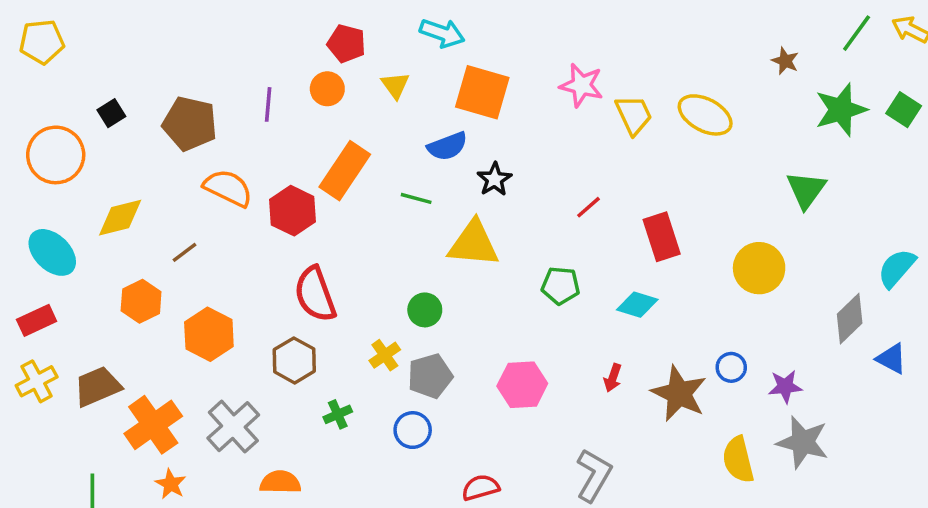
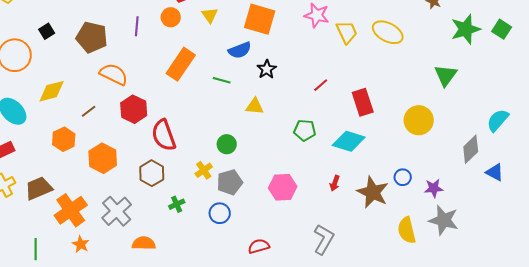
red hexagon: (292, 211) -> (134, 109), moved
yellow triangle: (474, 244) -> (255, 106), size x0.6
cyan diamond: (637, 305) -> (349, 141), size x1.4

